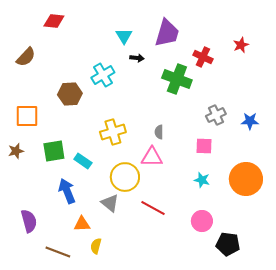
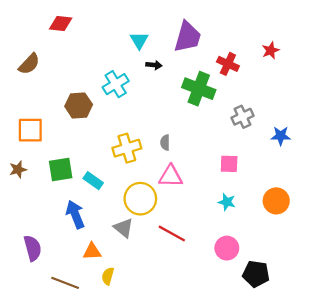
gray cross: (216, 115) -> (243, 117), moved
gray semicircle: (159, 132) -> (165, 143), moved
orange circle: (246, 179) -> (276, 201), size x0.7

